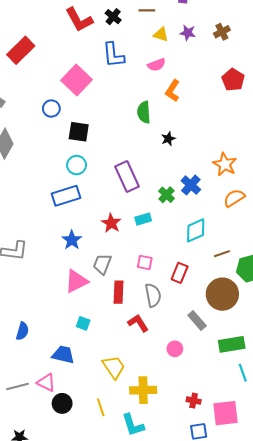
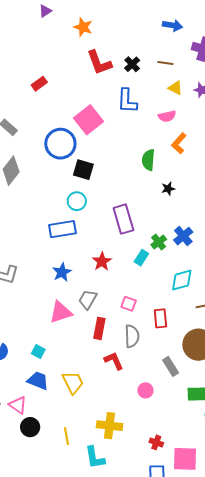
red rectangle: (21, 50) -> (39, 84), size x0.6
blue circle: (51, 109) -> (60, 144), size x1.8
cyan rectangle: (143, 219) -> (141, 258), moved, turned -49
red rectangle: (180, 273) -> (160, 318), turned -36
cyan square: (83, 323) -> (38, 352), moved
yellow trapezoid: (114, 367) -> (73, 382), moved

